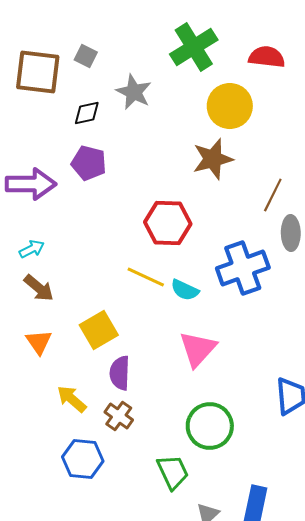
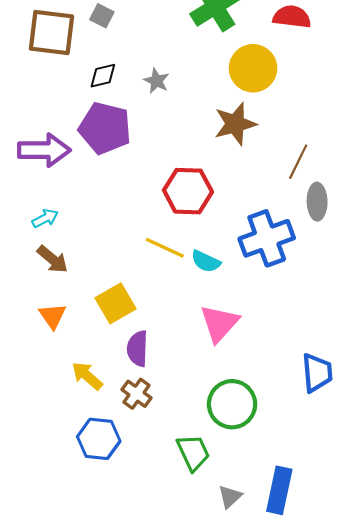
gray star: (134, 92) -> (156, 81), moved, size x0.7
purple pentagon: (89, 163) -> (105, 128), size x1.4

